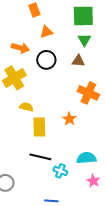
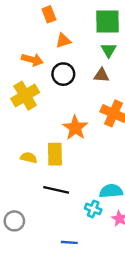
yellow semicircle: (26, 107) -> (29, 158), moved
orange star: (69, 119) -> (75, 128), moved, size x1.5
cyan cross: (60, 171) -> (93, 209), moved

